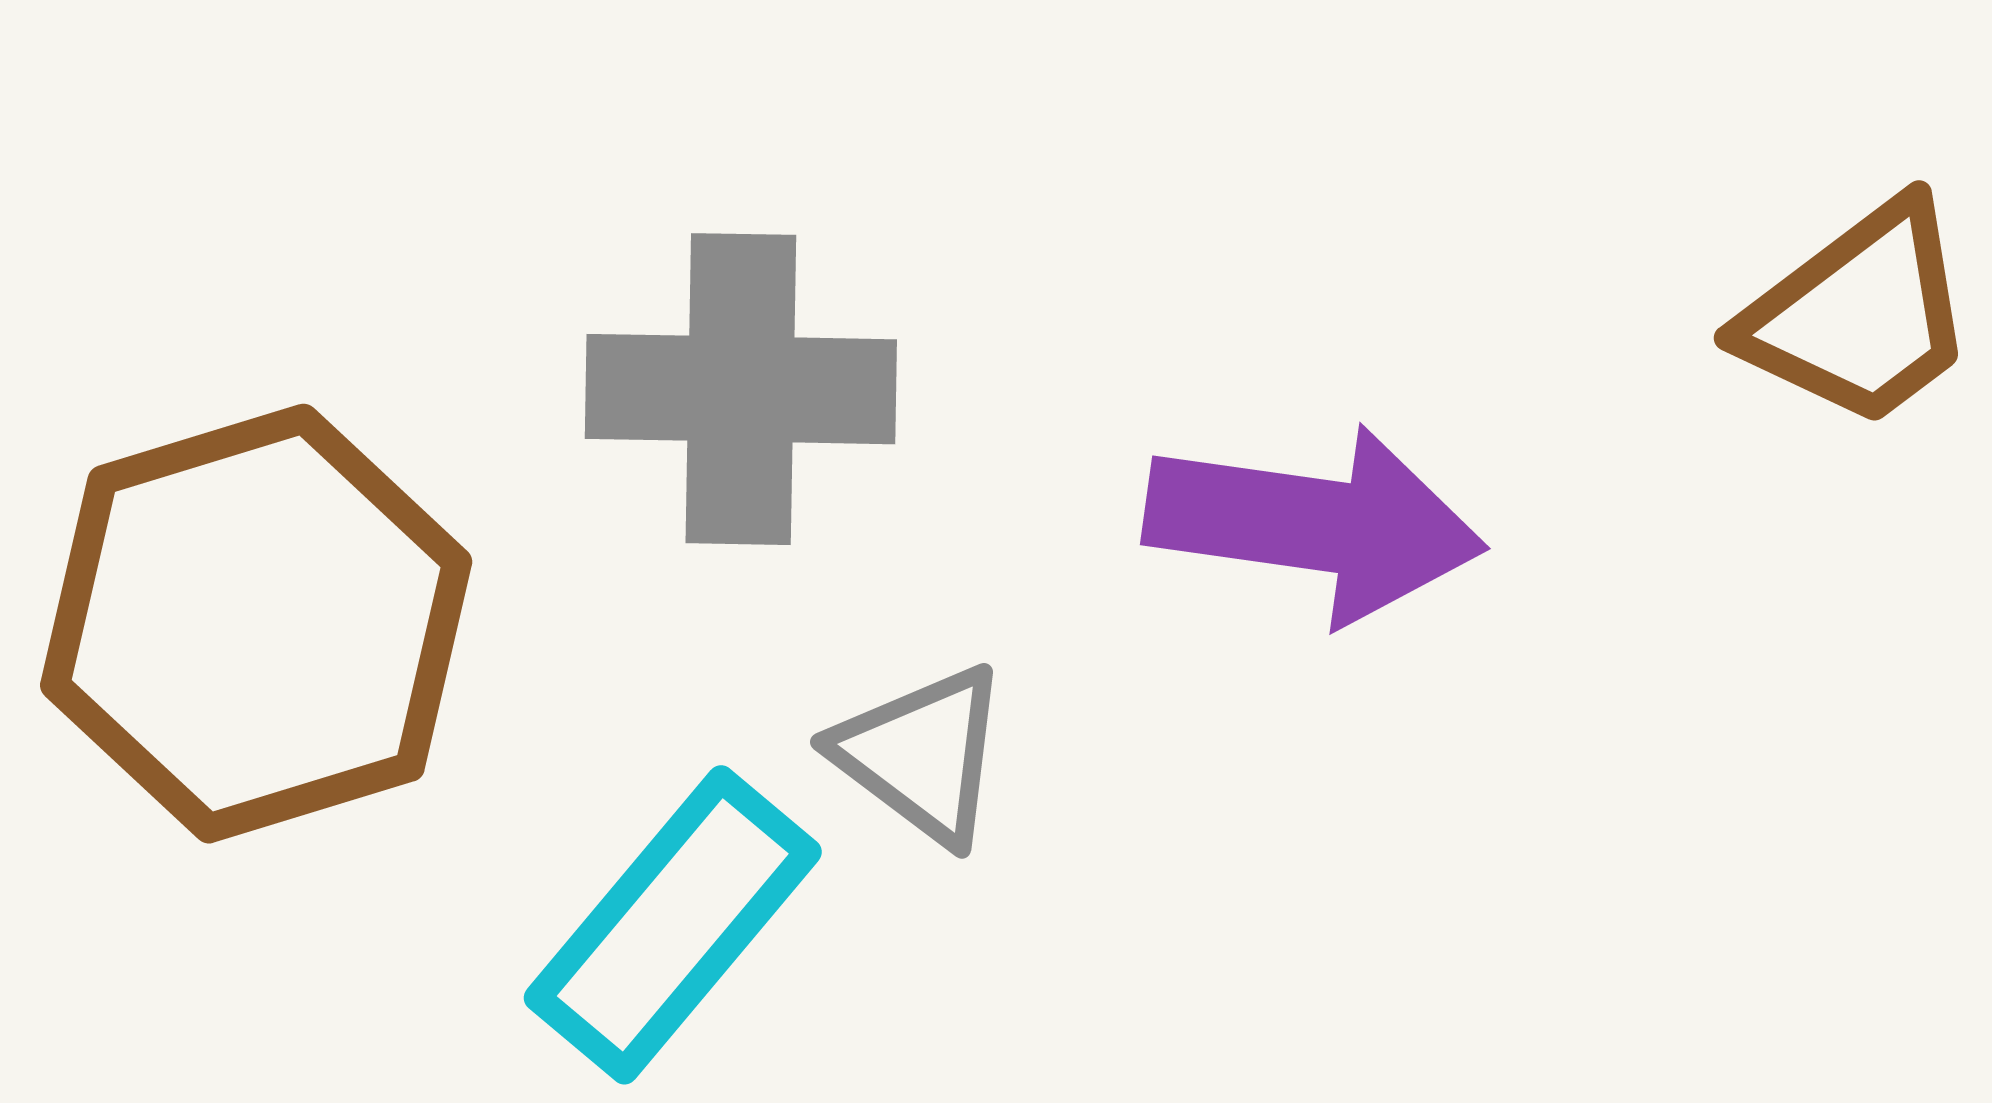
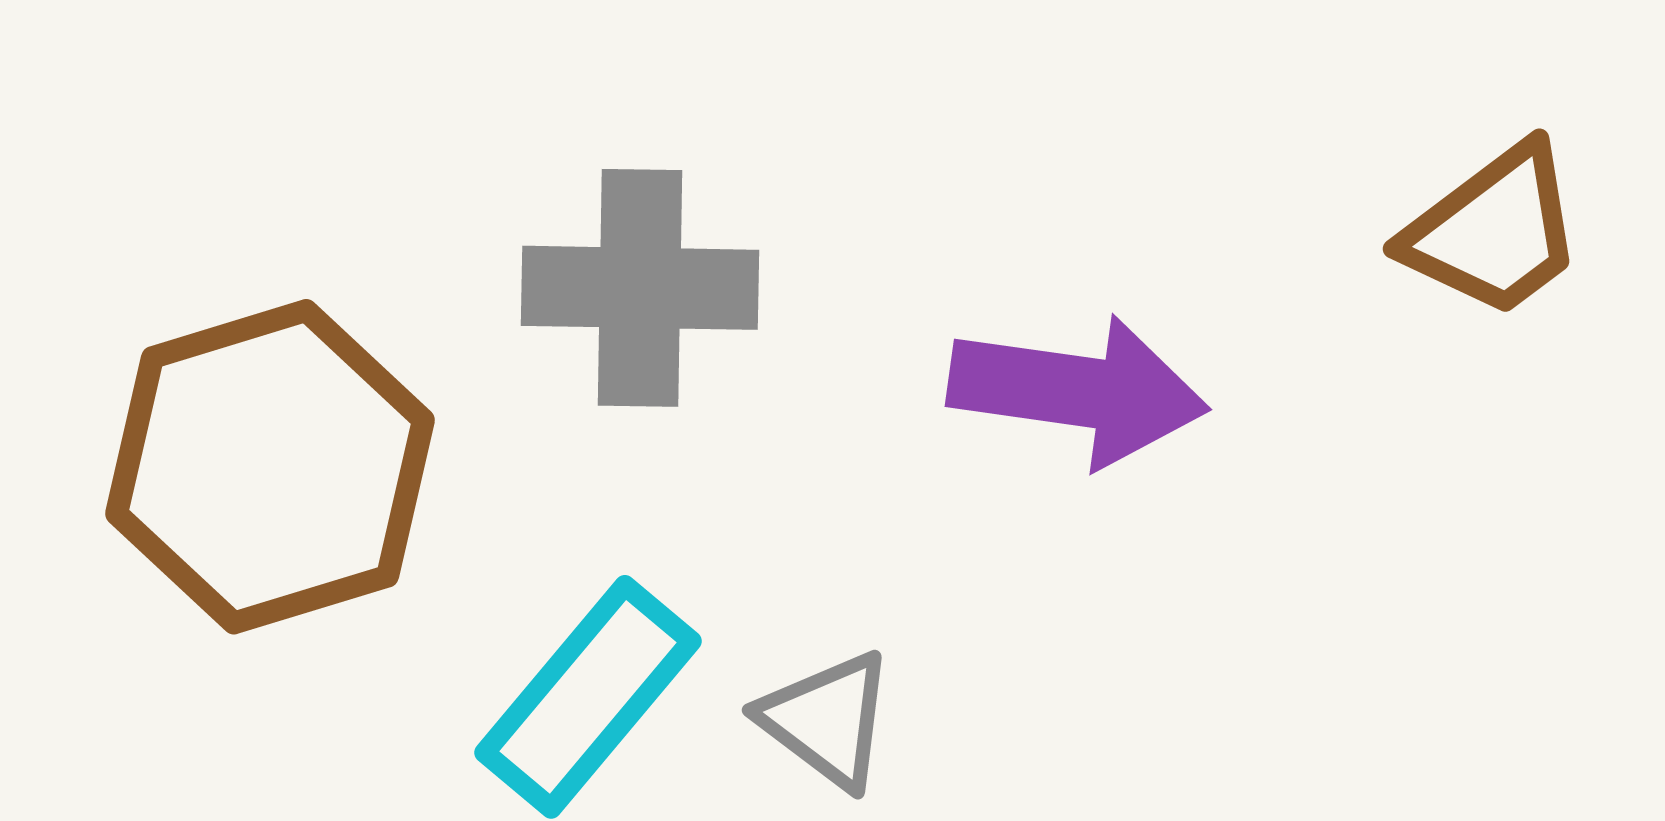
gray triangle: (922, 755) -> (827, 720), moved

